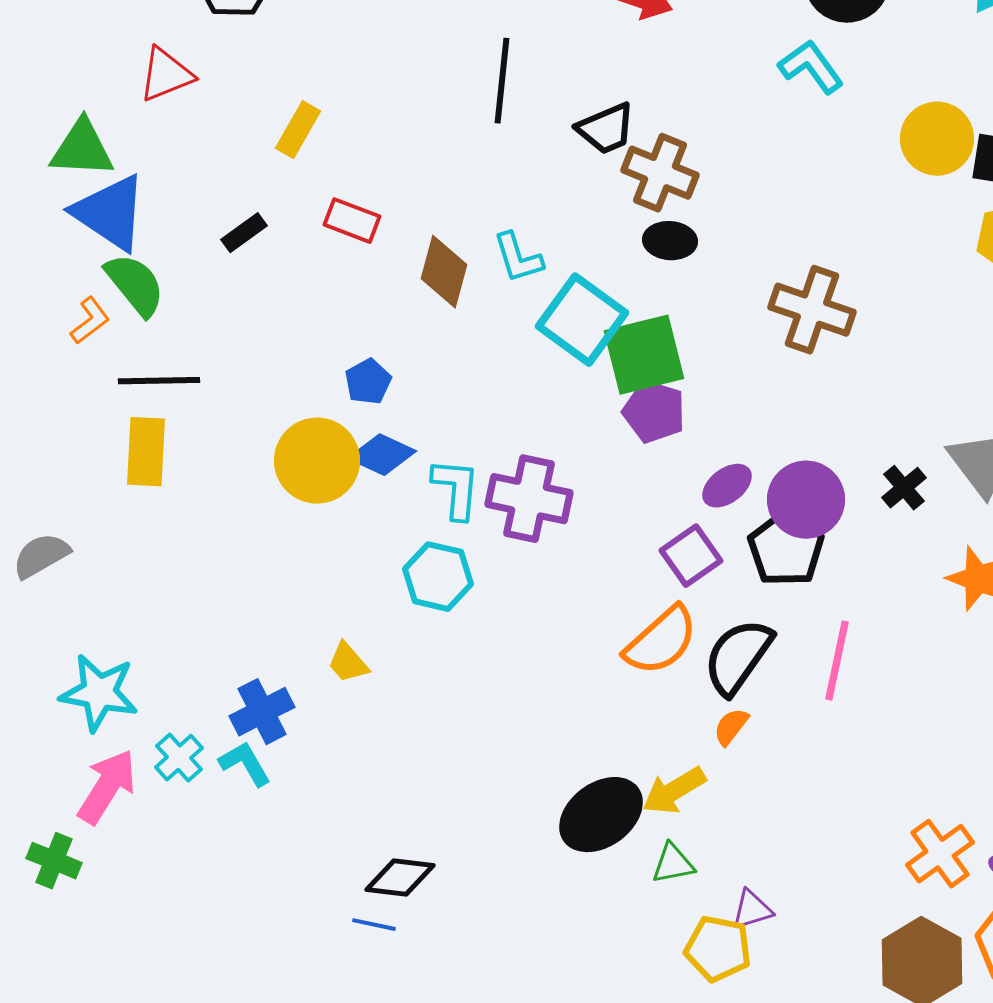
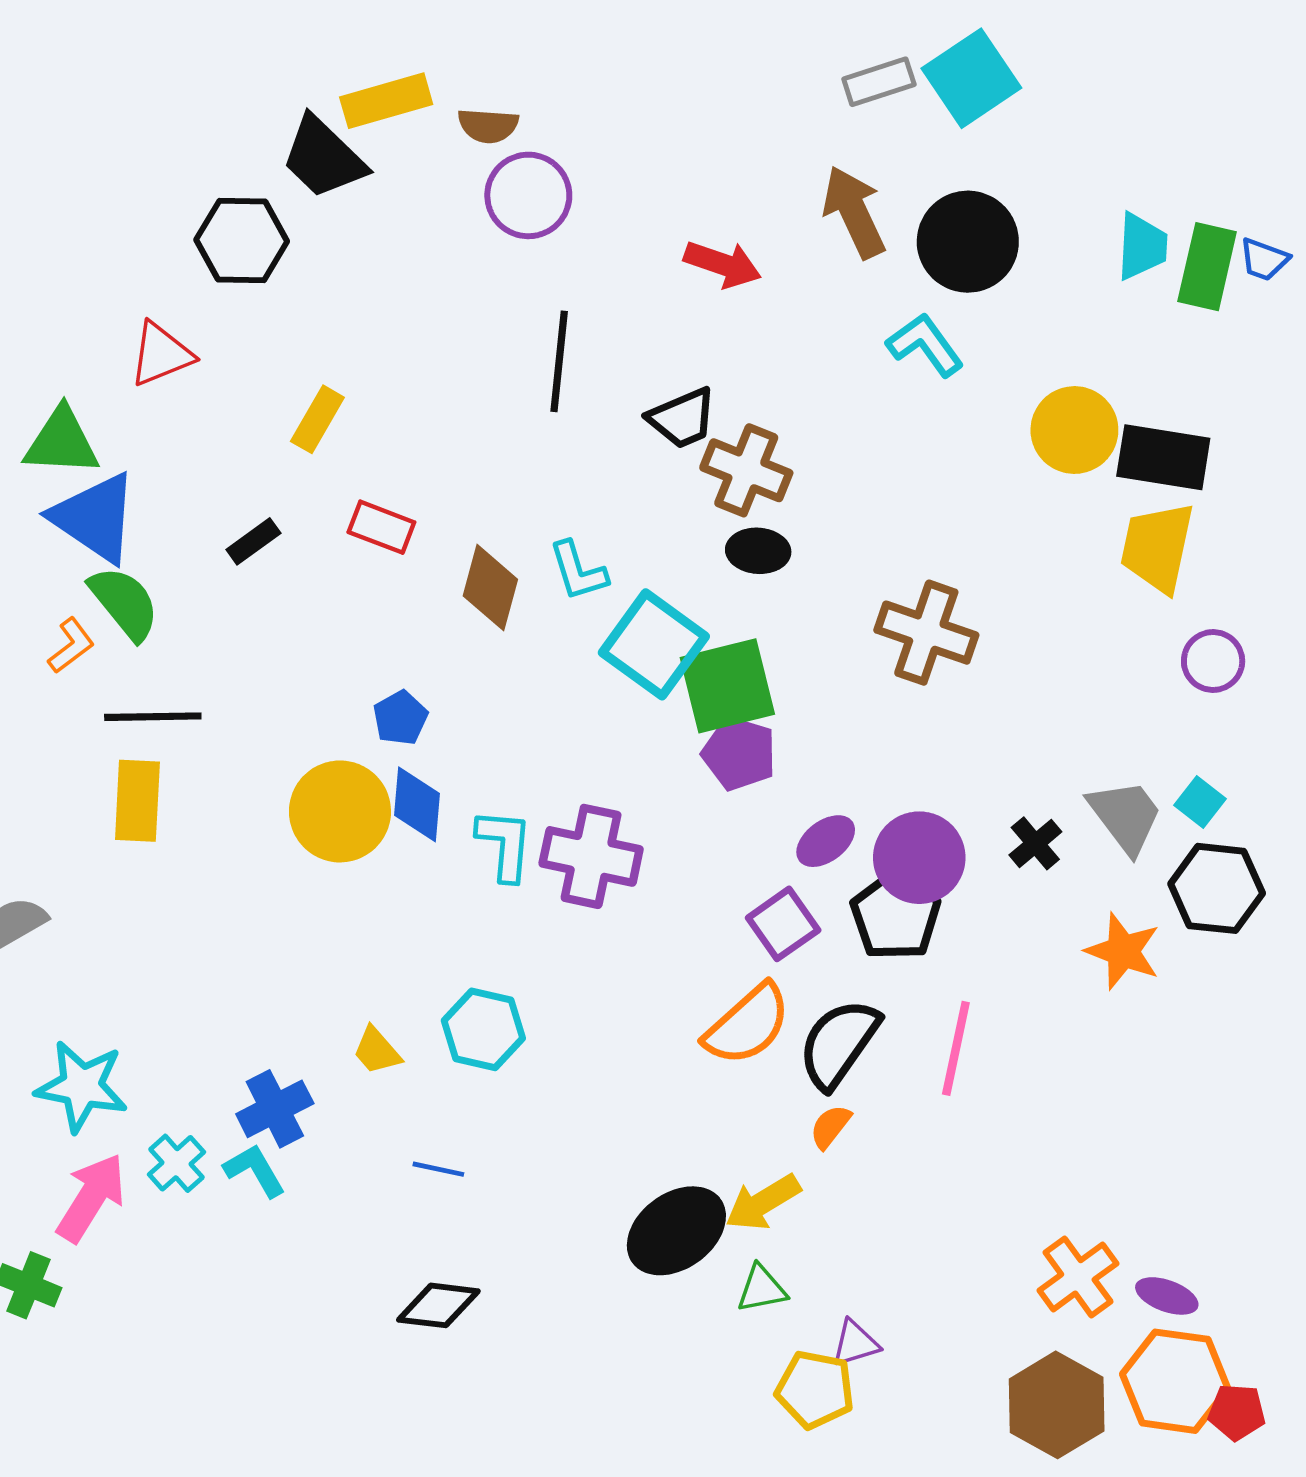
blue diamond: (382, 455) -> (417, 804), turned 70
cyan hexagon: (438, 577) -> (483, 1029), moved
blue line: (374, 925) -> (438, 1169), moved

